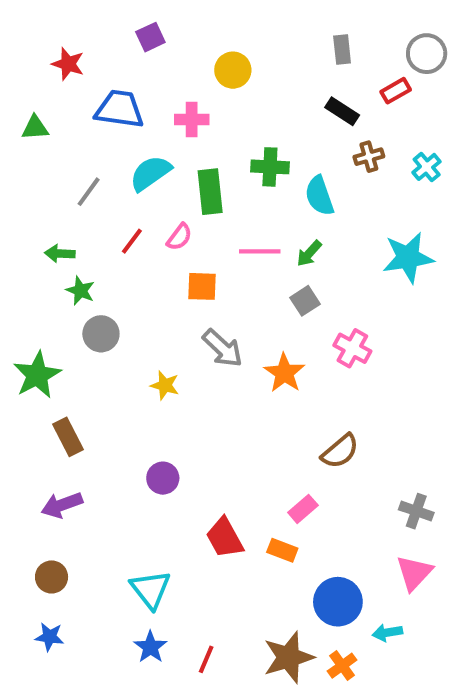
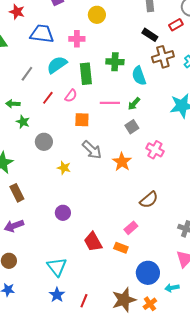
brown cross: (369, 157) -> (163, 57), size x1.5
gray circle: (101, 334) -> (44, 142), moved

